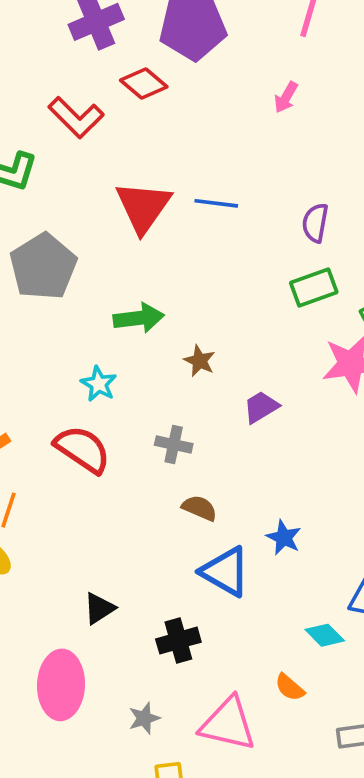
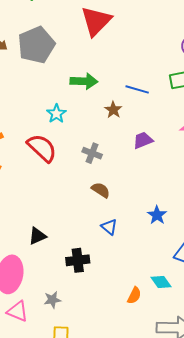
blue line: (216, 203) -> (137, 89), moved
blue star: (284, 537) -> (157, 215), moved
blue triangle: (225, 572) -> (109, 227), size x0.6
cyan diamond: (325, 635) -> (161, 282), moved
orange semicircle: (290, 687) -> (134, 295), turned -114
pink triangle: (228, 724) -> (18, 311), moved, size x0.7

